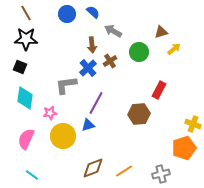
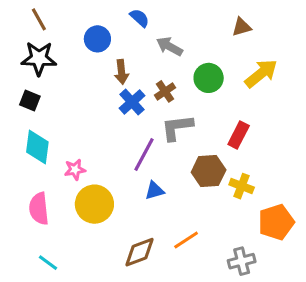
blue circle: (67, 14) -> (97, 39), moved
brown triangle: (161, 32) -> (242, 27), moved
brown arrow: (92, 45) -> (121, 72), moved
yellow arrow: (174, 49) -> (261, 73), size x1.6
gray L-shape: (66, 85) -> (177, 127), moved
yellow cross: (193, 124) -> (242, 186), moved
blue triangle: (88, 125) -> (155, 191), moved
pink semicircle: (26, 139) -> (39, 209), turned -30
orange line: (124, 171) -> (186, 240), moved

